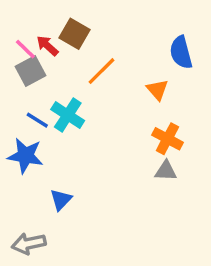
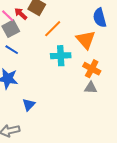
orange triangle: (157, 90) -> (86, 40), size x1.5
cyan cross: (68, 115) -> (61, 56), moved, turned -36
blue line: (37, 120) -> (12, 50), moved

